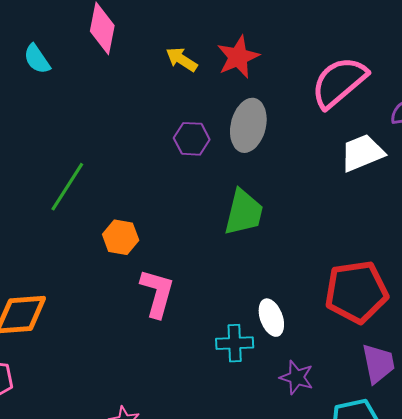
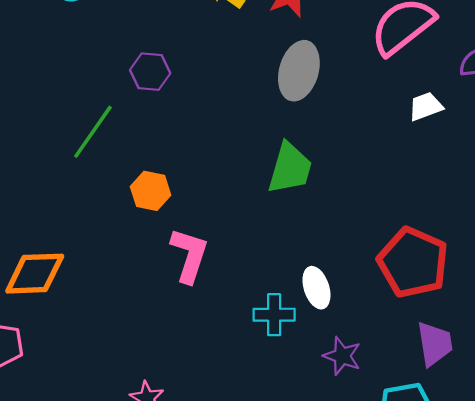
purple hexagon: (192, 139) -> (150, 72), moved
white trapezoid: (362, 153) -> (426, 106), size x0.7
red pentagon: (356, 292) -> (413, 262), turned 30

